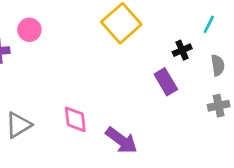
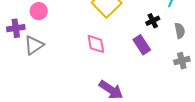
pink diamond: (75, 119) -> (96, 44), moved
gray triangle: (18, 125) -> (34, 45), moved

